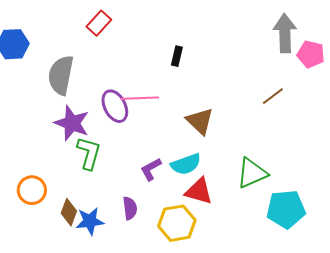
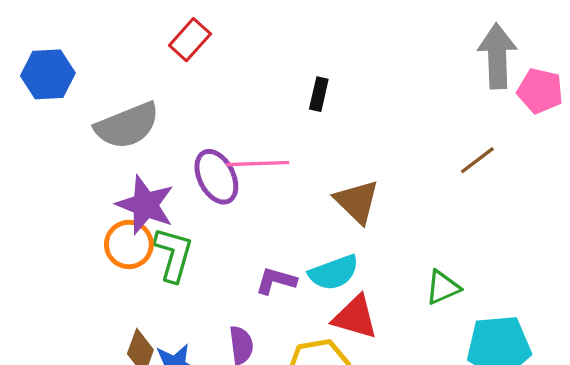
gray semicircle: (61, 75) -> (127, 126), turned -123
purple L-shape: (151, 169) -> (276, 281), turned 45
green triangle: (252, 173) -> (443, 287), size x0.7
orange circle: (32, 190) -> (129, 244), moved

